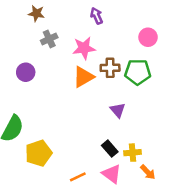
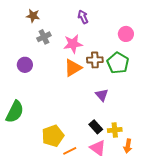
green pentagon: (138, 72) -> (118, 63), turned 30
yellow pentagon: (39, 153) -> (53, 136), moved
orange arrow: (148, 172) -> (128, 146), turned 56

